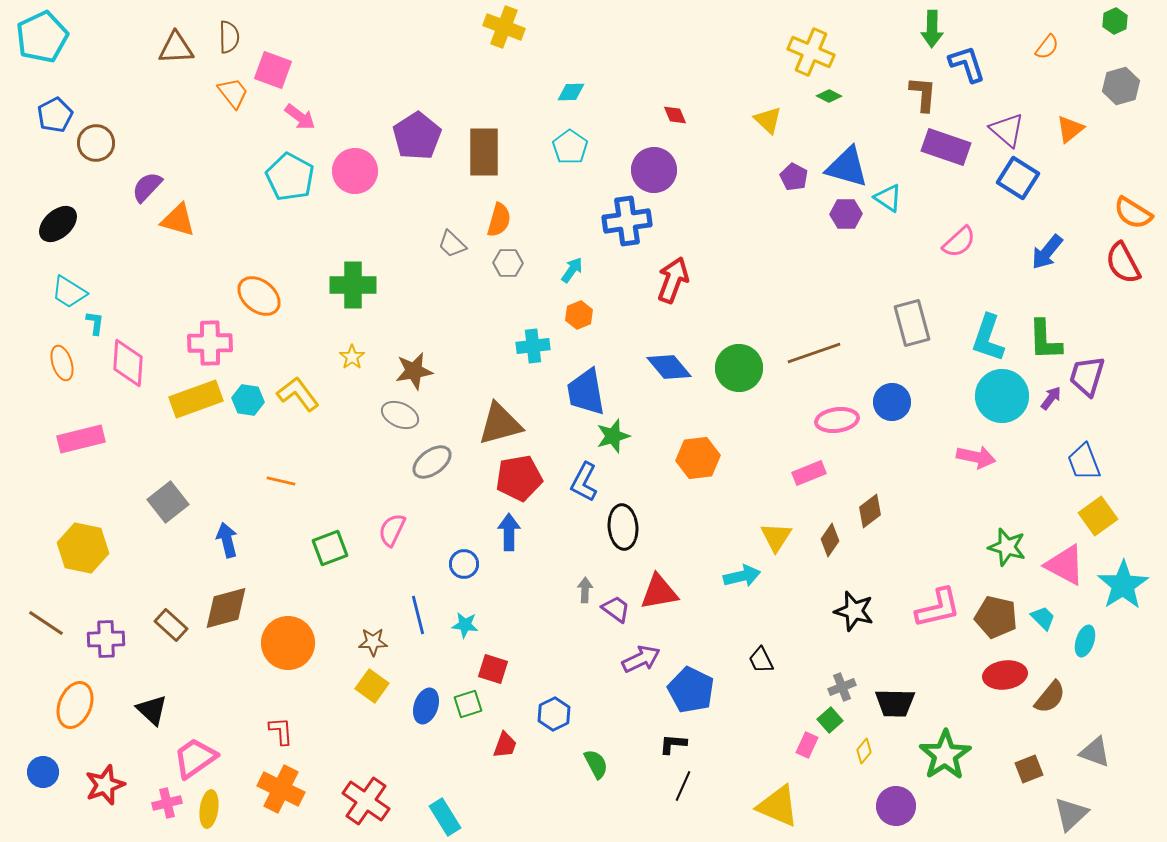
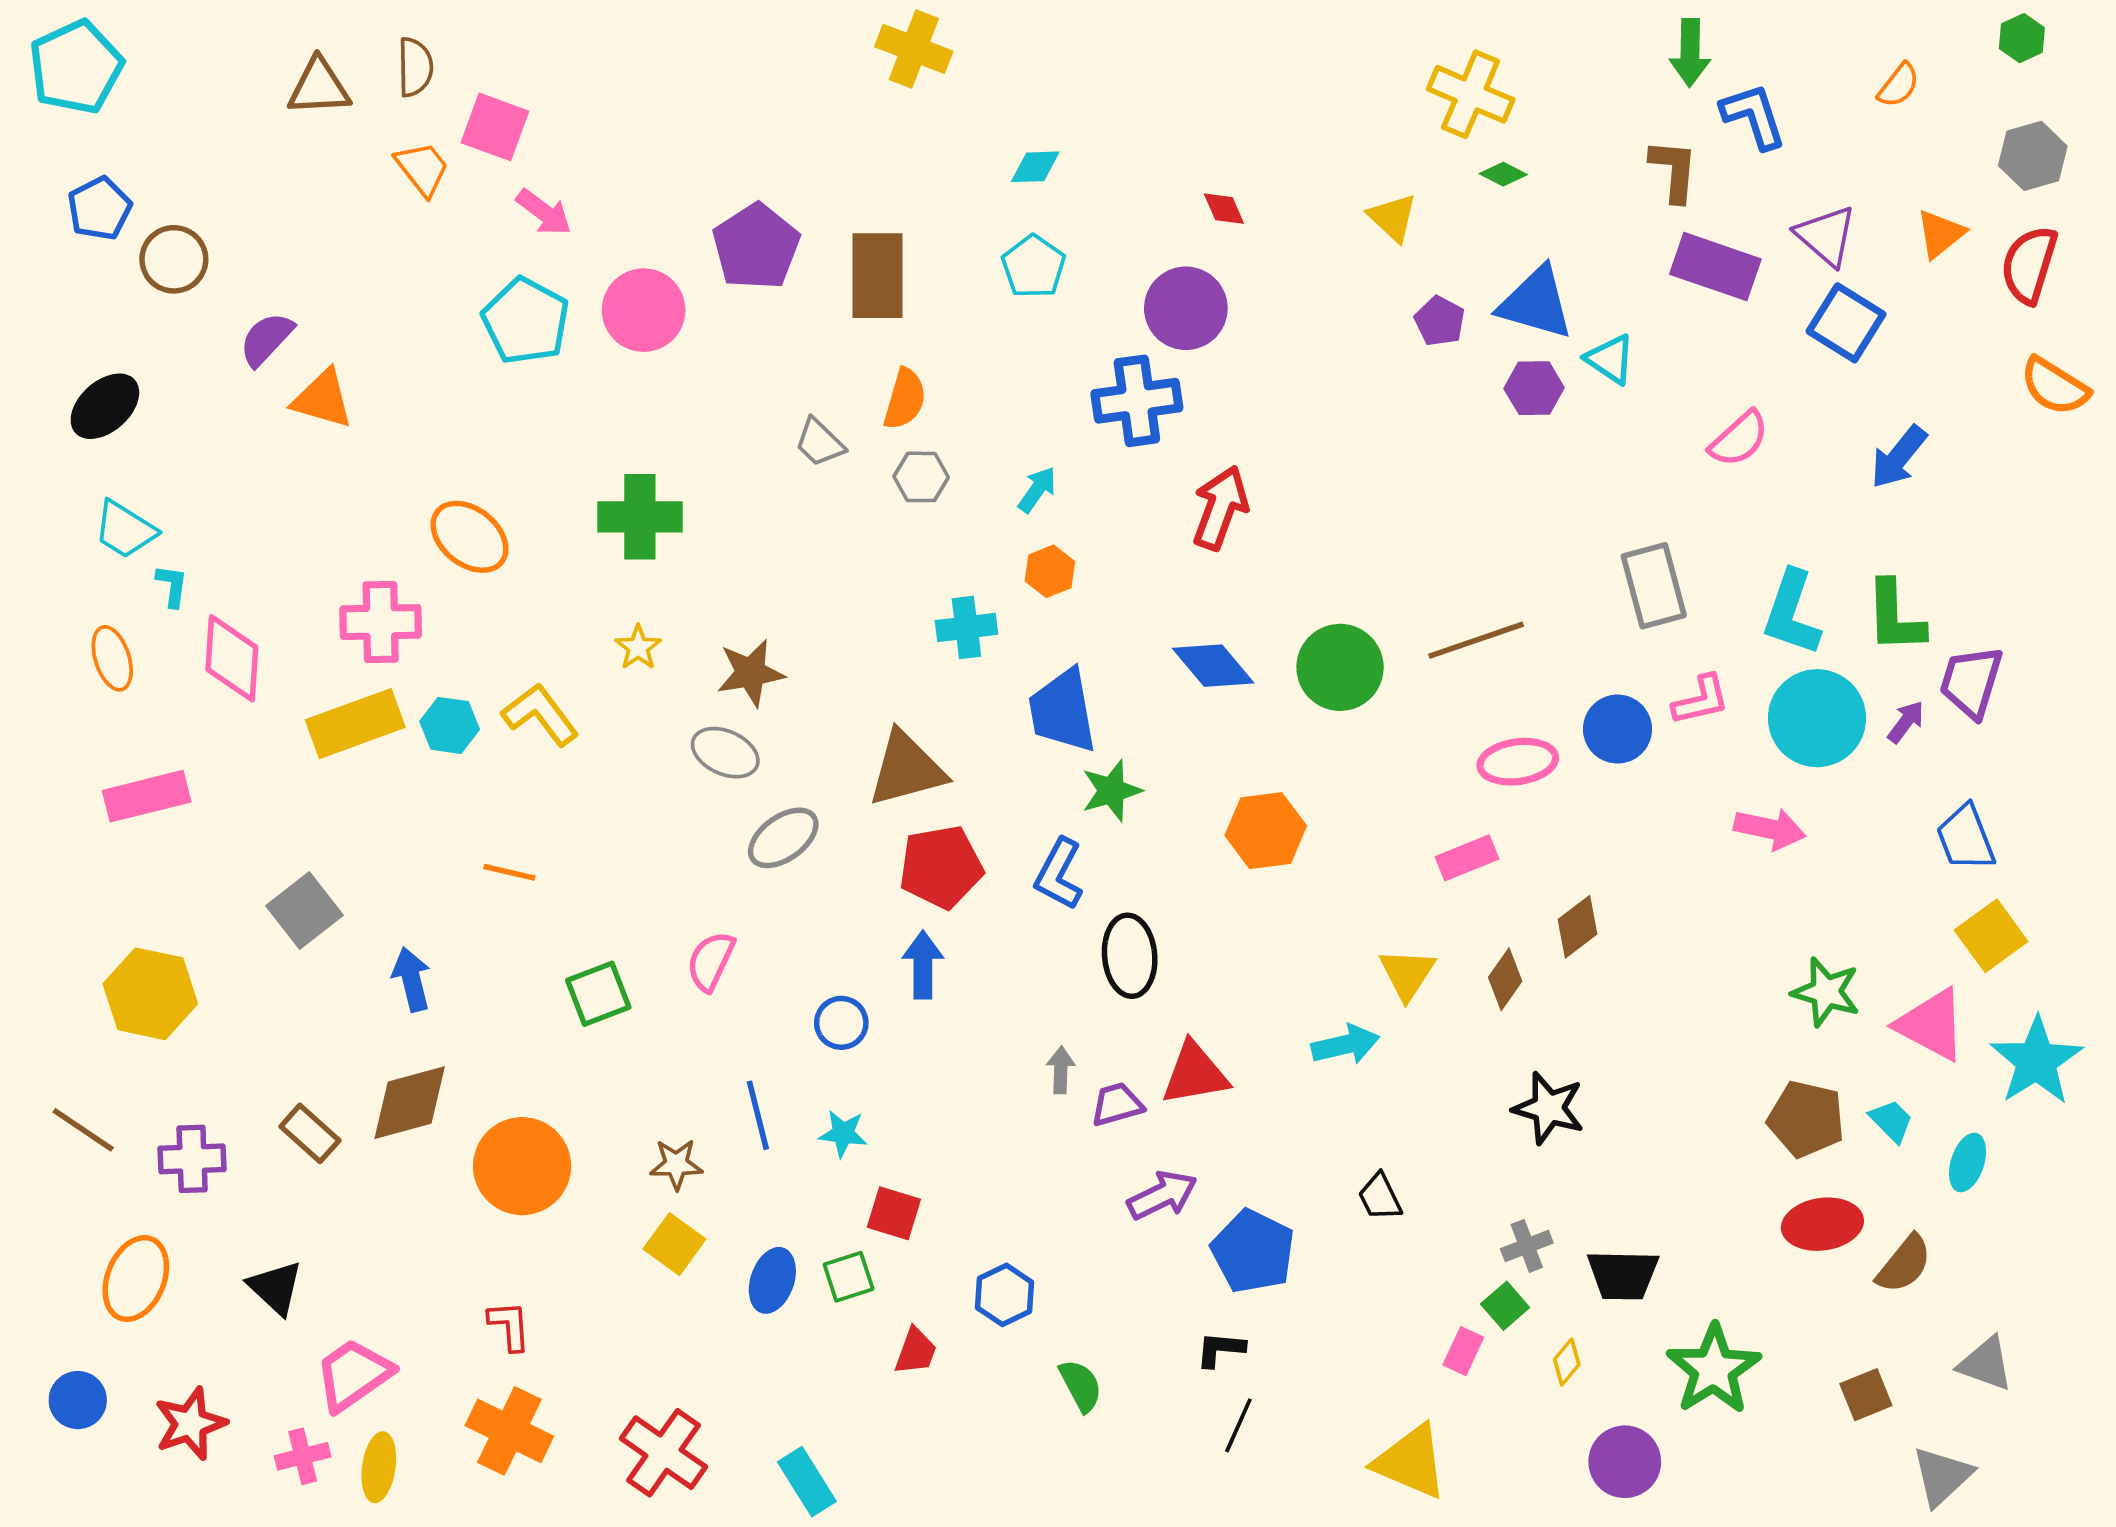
red semicircle: (1123, 263) -> (2029, 265), moved, turned 45
pink L-shape: (938, 608) -> (1701, 700), moved, size x0.7
purple trapezoid: (616, 609) -> (1117, 1104), turned -52

